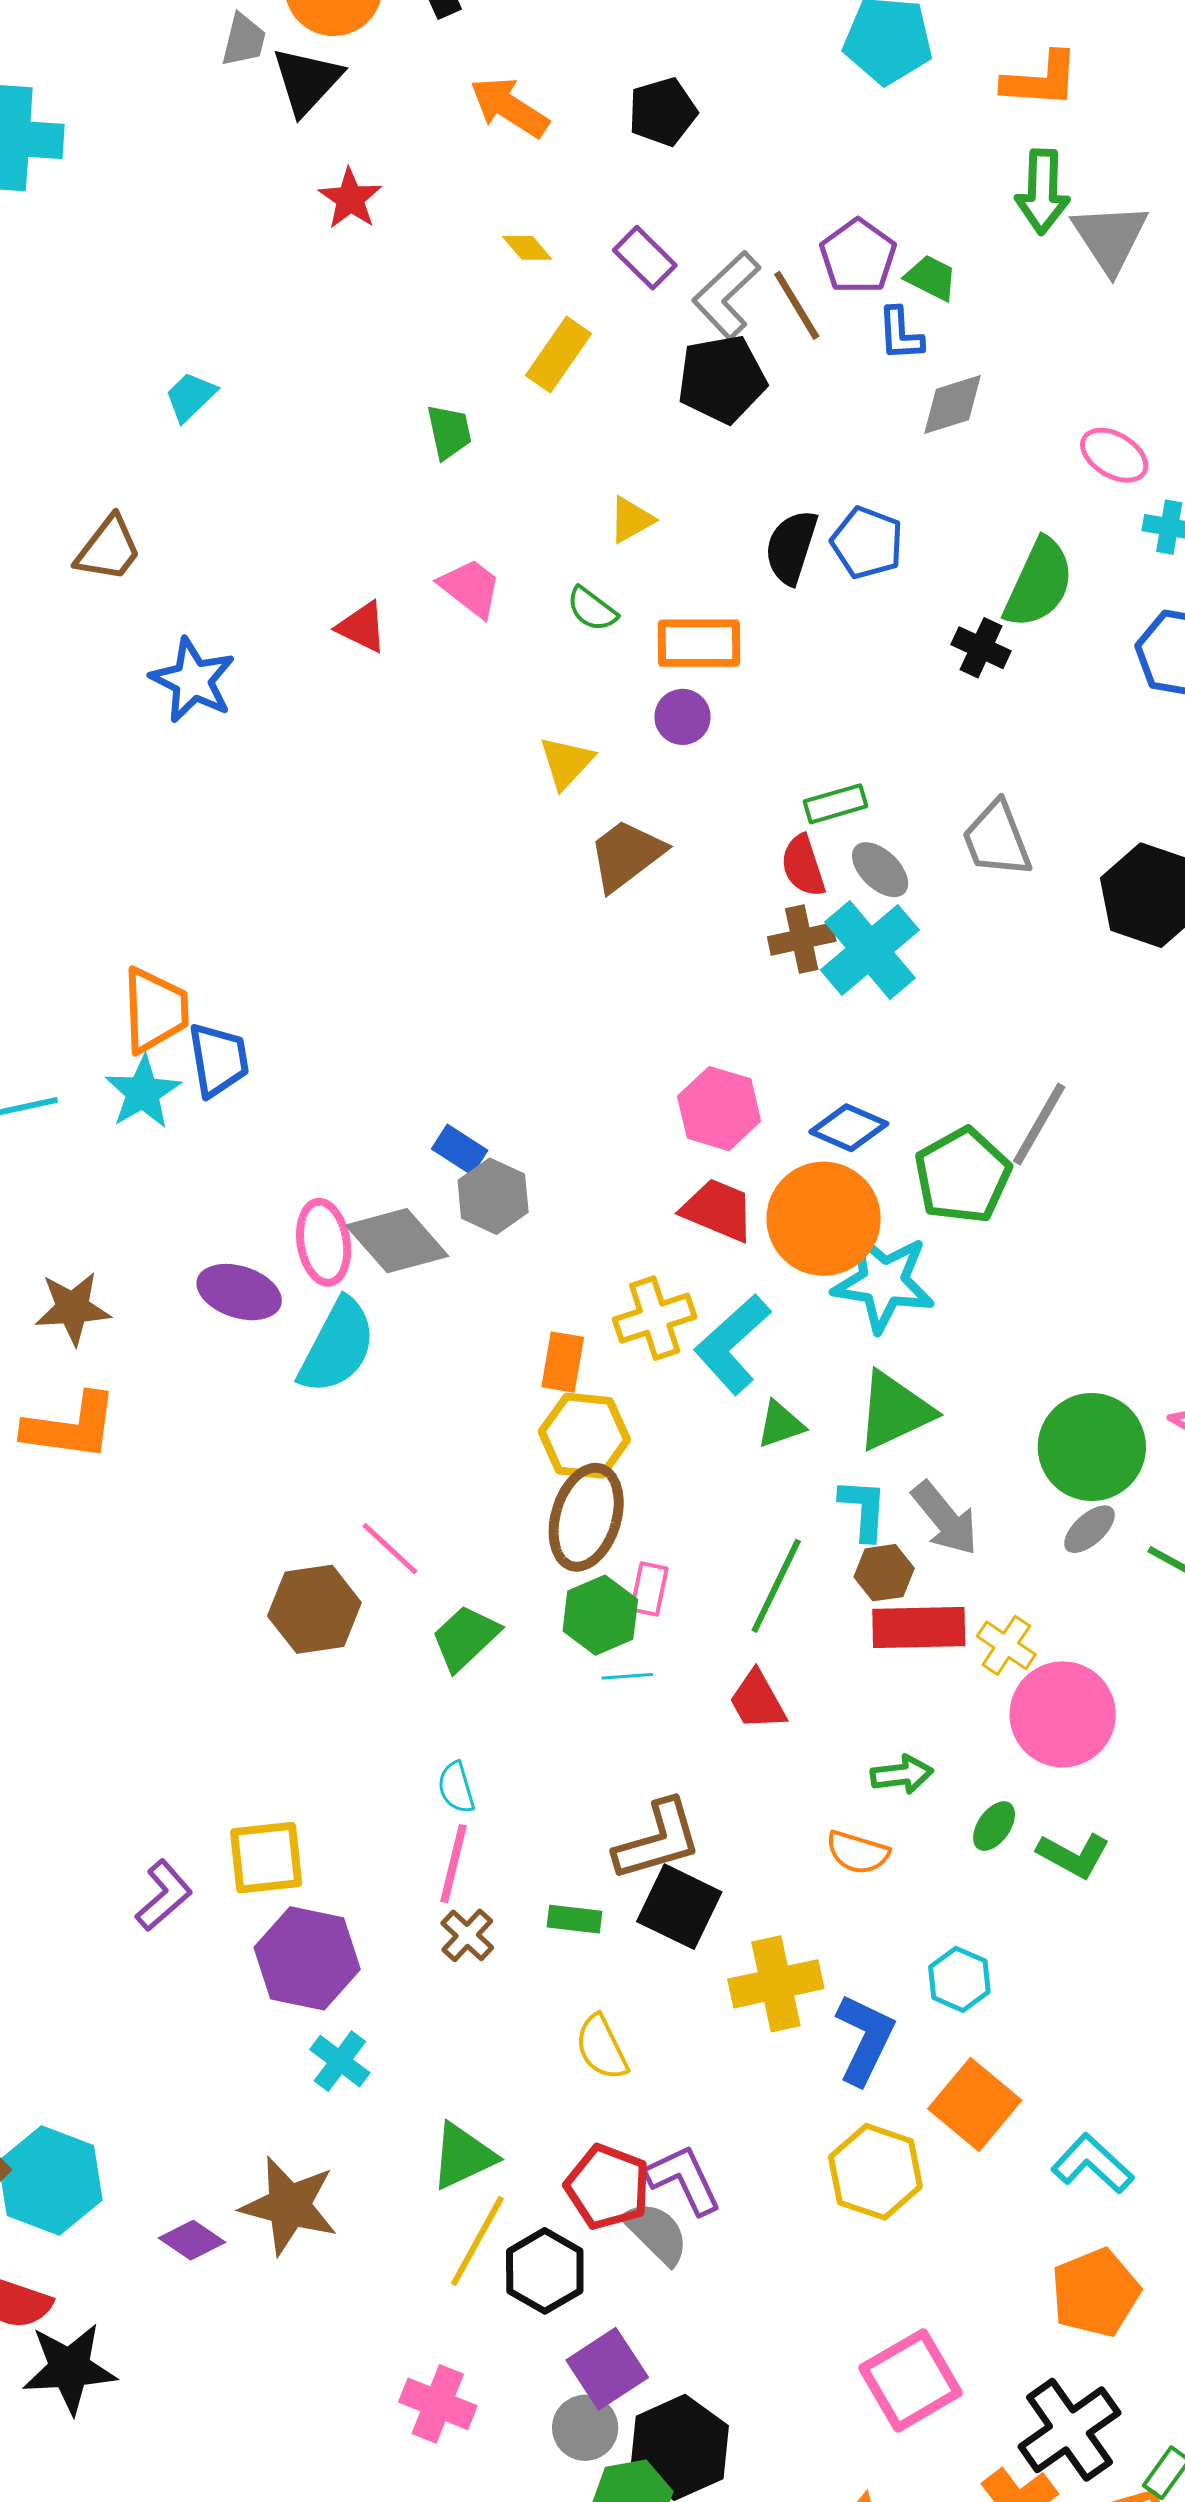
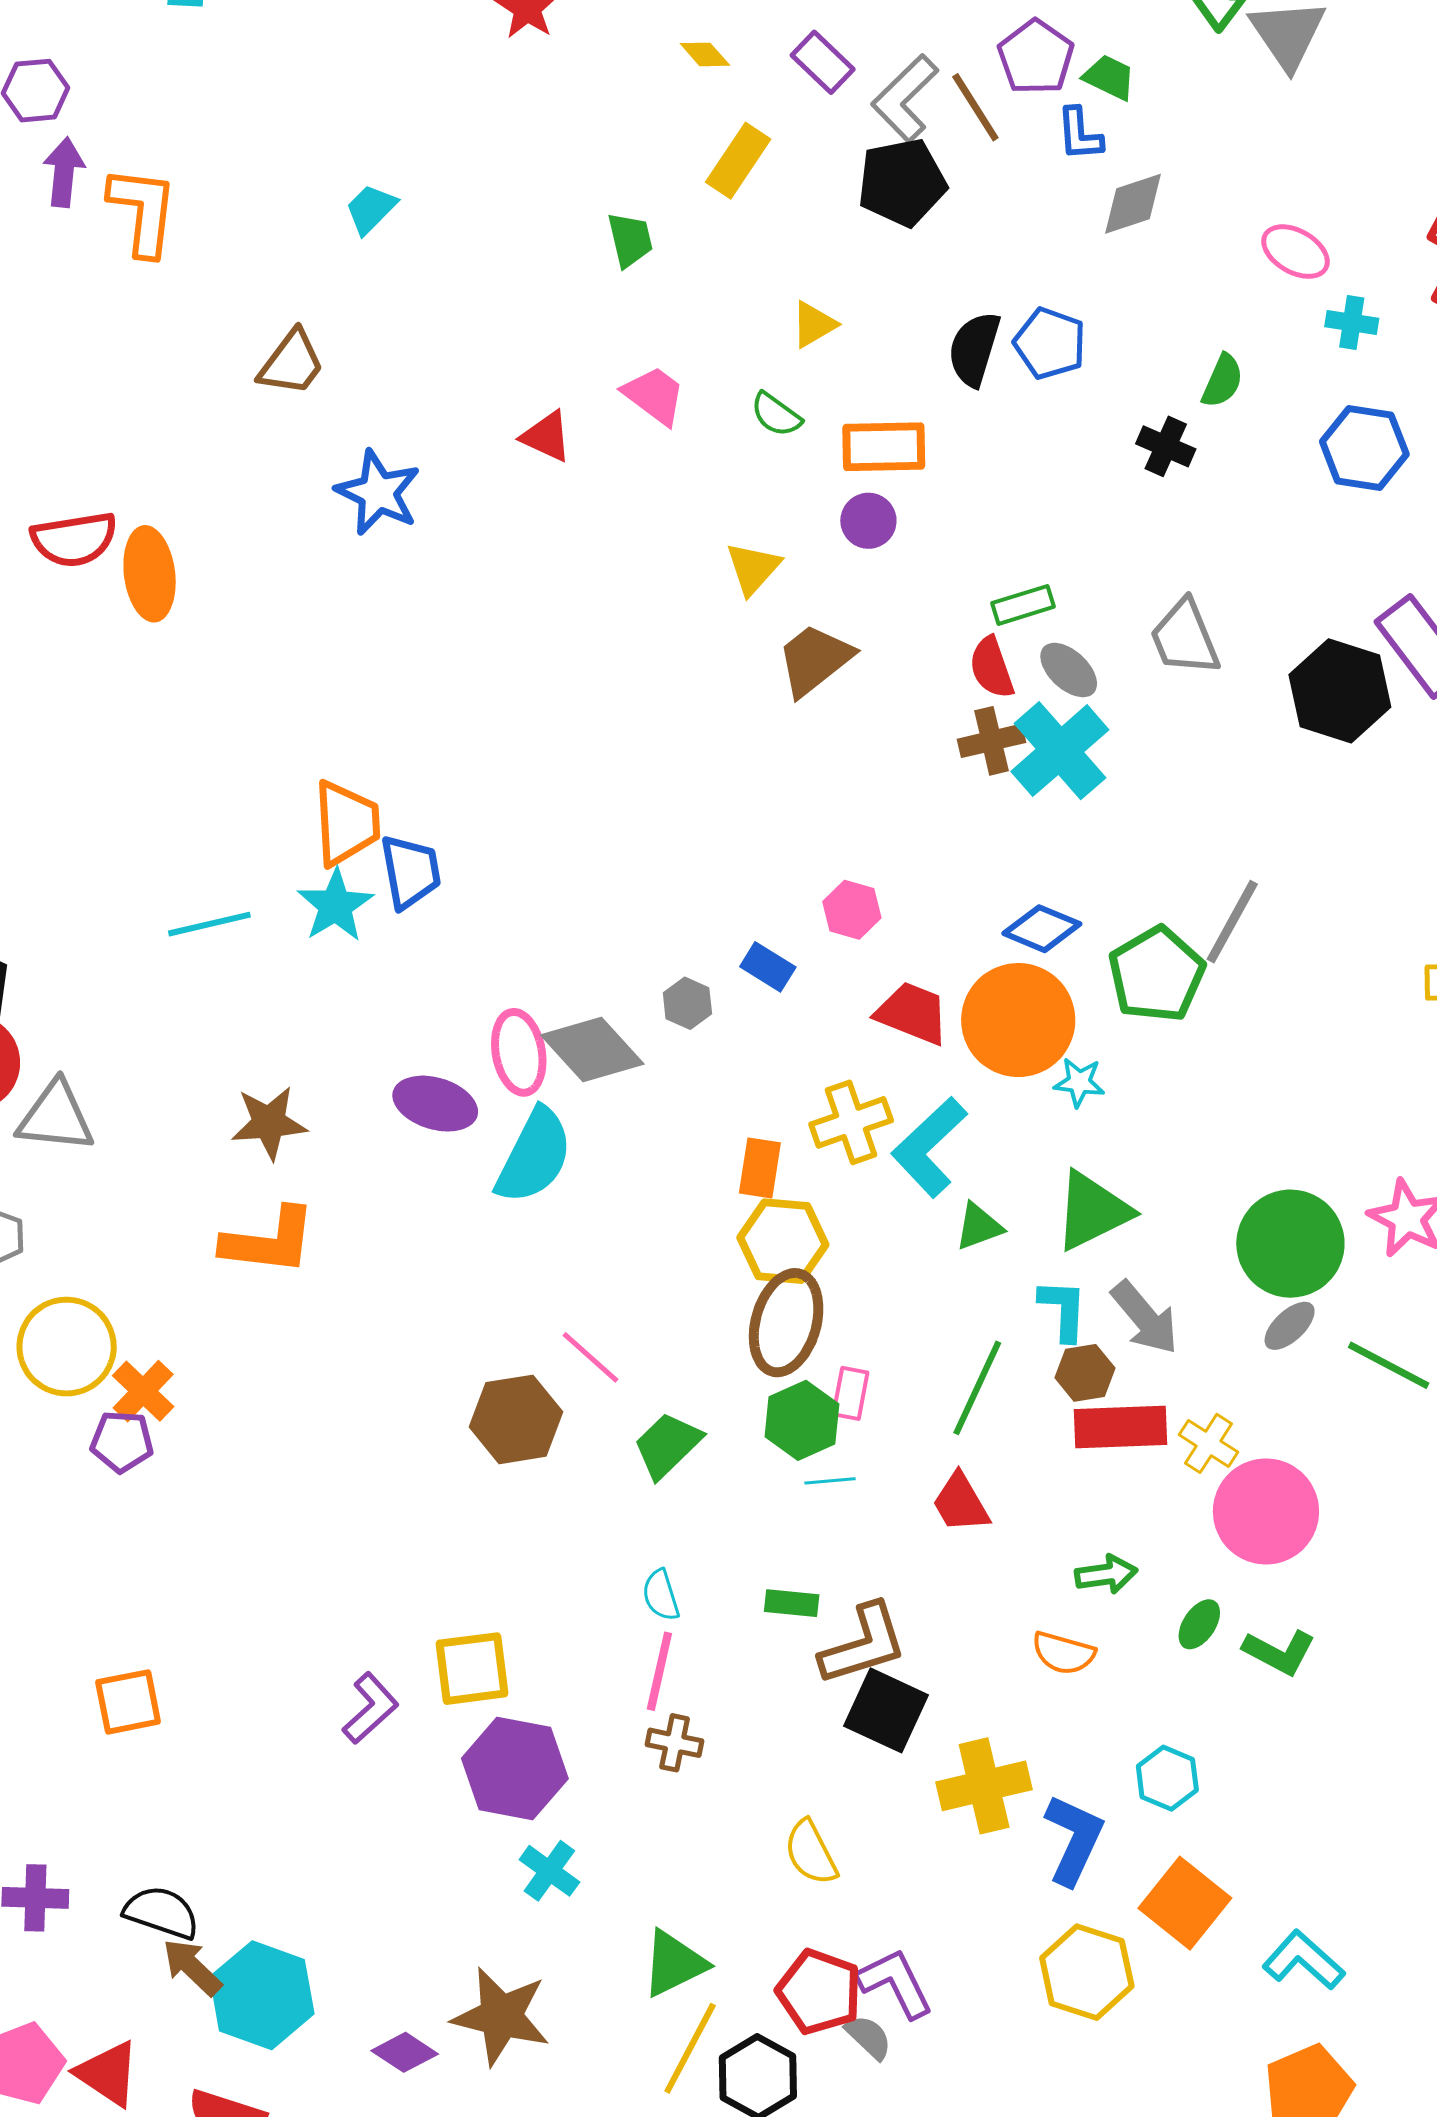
green semicircle: (1039, 583) -> (1222, 381), size x0.6
pink hexagon: (719, 1109) -> (852, 910), moved, size x0.7
blue rectangle: (460, 1150) -> (768, 967), moved
gray hexagon: (493, 1196) -> (687, 1003), size x0.7
cyan star: (883, 1282) -> (1079, 1082), size x0.5
green rectangle: (574, 1919) -> (792, 1603), moved
brown cross: (467, 1935) -> (675, 1743), turned -30
gray semicircle: (656, 2233) -> (869, 2037), size x0.7

